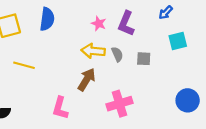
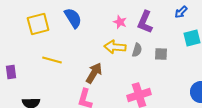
blue semicircle: (47, 19) -> (73, 18), turned -40
gray semicircle: (117, 54) -> (137, 50), turned 40
brown arrow: (87, 80) -> (94, 73), moved

